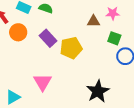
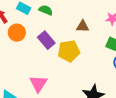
brown triangle: (93, 21) -> (83, 26), moved

